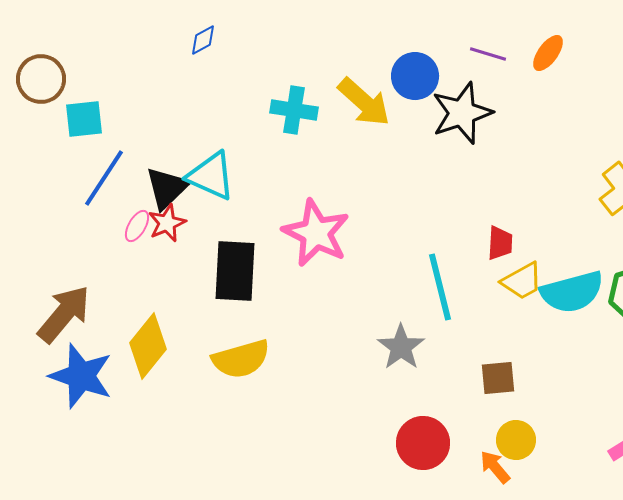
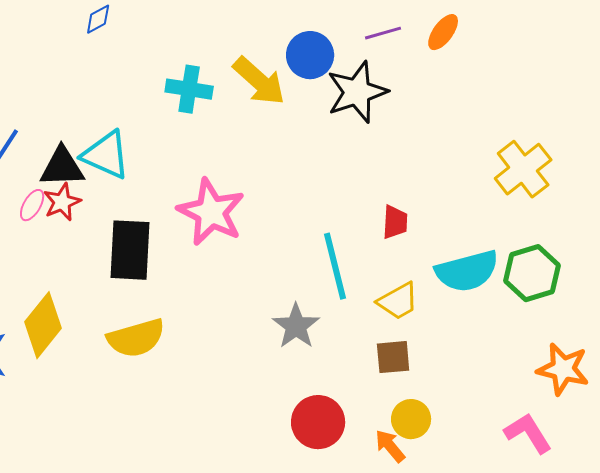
purple line: (488, 54) -> (383, 33), turned -33
black triangle: (167, 188) -> (62, 167), turned 42
yellow trapezoid: (522, 281) -> (398, 301), moved

